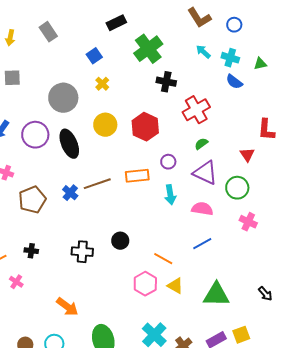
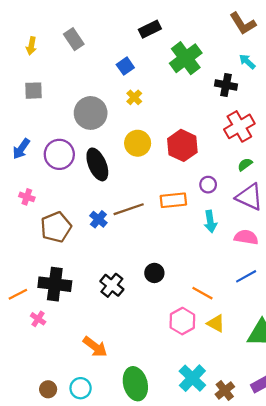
black cross: (166, 82) -> (226, 85), moved
black cross: (31, 251) -> (55, 284), size x2.0
black cross: (82, 252) -> (112, 285), turned 35

